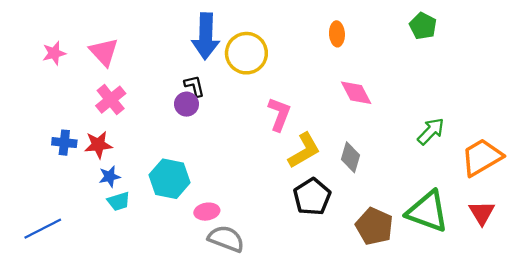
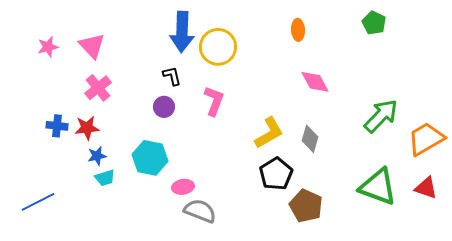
purple circle: (186, 104) -> (164, 107), moved
pink L-shape: (279, 114) -> (214, 101), moved
green arrow: (431, 131) -> (381, 116), size x1.4
red triangle: (482, 213) -> (426, 188), turned -40
brown pentagon: (374, 226) -> (306, 206), moved

